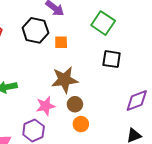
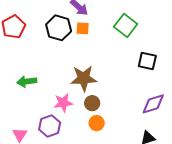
orange square: (61, 42) -> (83, 28), moved
black square: (112, 59) -> (147, 61), moved

